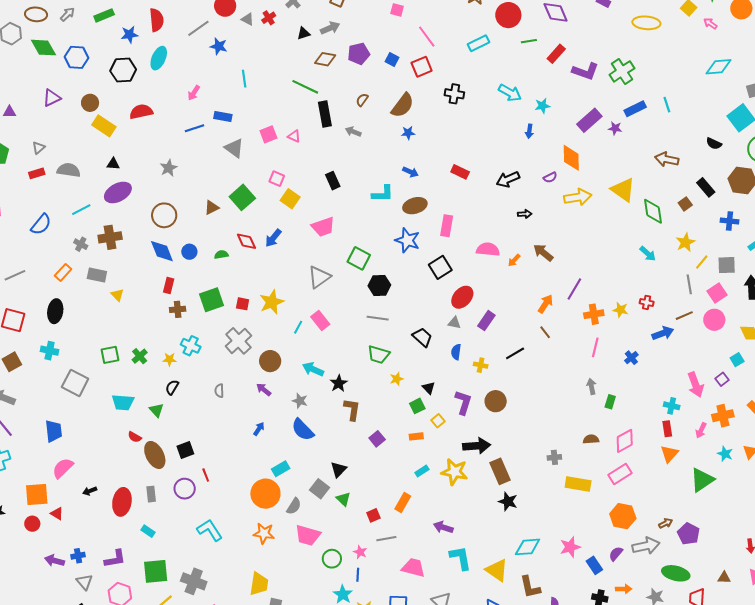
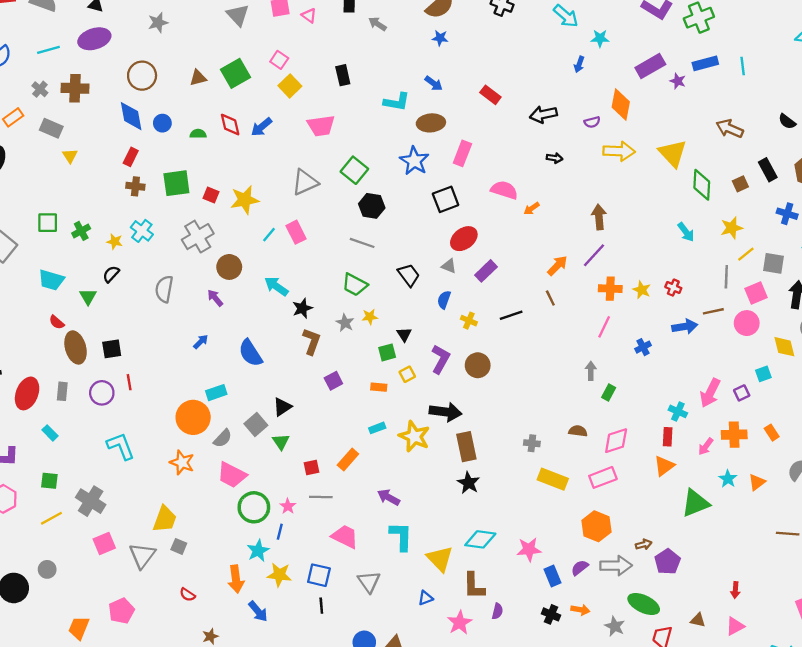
brown arrow: (543, 253) -> (599, 217), moved, turned 35
pink arrow: (696, 385) -> (710, 393), turned 35
gray semicircle: (219, 391) -> (164, 289), size x1.6
gray star: (300, 401) -> (345, 323), moved
green circle: (332, 559) -> (254, 507), size x1.4
green square: (156, 571) -> (49, 481), size x0.6

